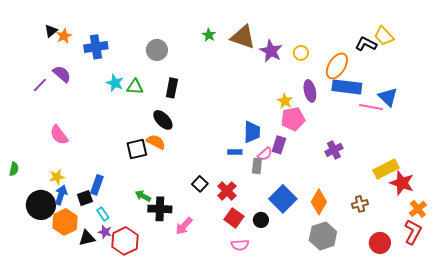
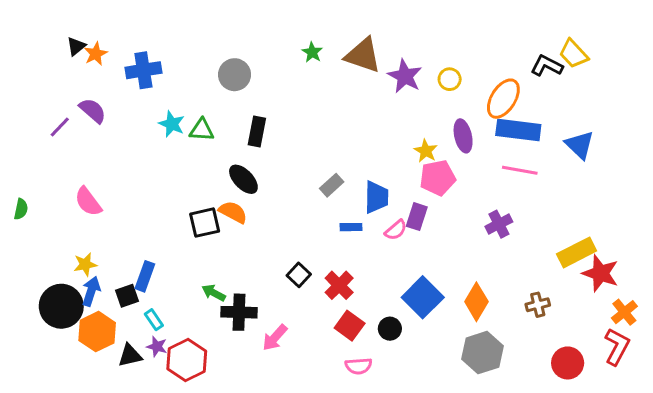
pink line: (371, 107) -> (520, 170), moved
gray rectangle: (257, 166) -> (332, 185), moved, turned 42
green semicircle: (14, 169) -> (21, 209), moved

